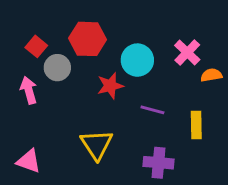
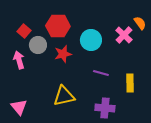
orange semicircle: (211, 75) -> (140, 23), moved, turned 64
red star: (110, 86) -> (63, 54), moved
yellow triangle: (97, 145) -> (64, 96), turned 50
pink triangle: (29, 161) -> (19, 107), turned 30

